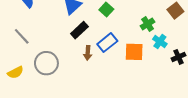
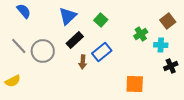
cyan cross: (160, 41) -> (161, 45), moved, turned -32
orange square: (134, 52) -> (135, 84), moved
gray circle: (46, 63) -> (43, 51), moved

